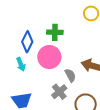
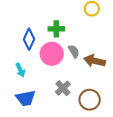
cyan arrow: (21, 64) -> (20, 70), moved
gray semicircle: (70, 75) -> (74, 51), moved

